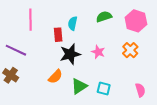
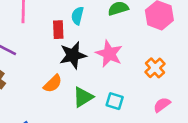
orange cross: (130, 50) -> (155, 68), moved
pink star: (98, 52) -> (109, 54), size x1.5
pink semicircle: (140, 90) -> (162, 105), turned -112

